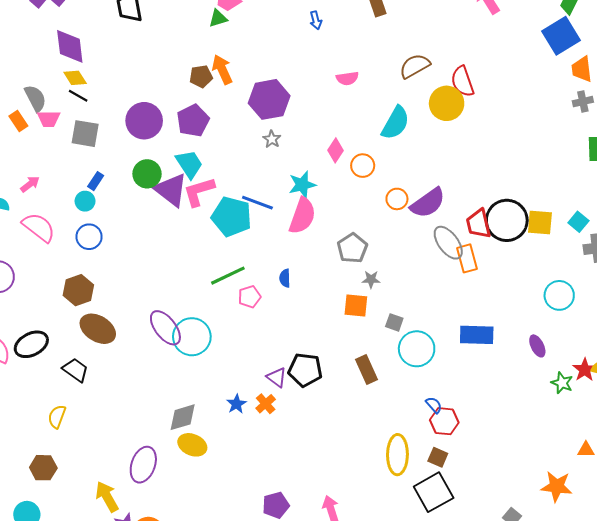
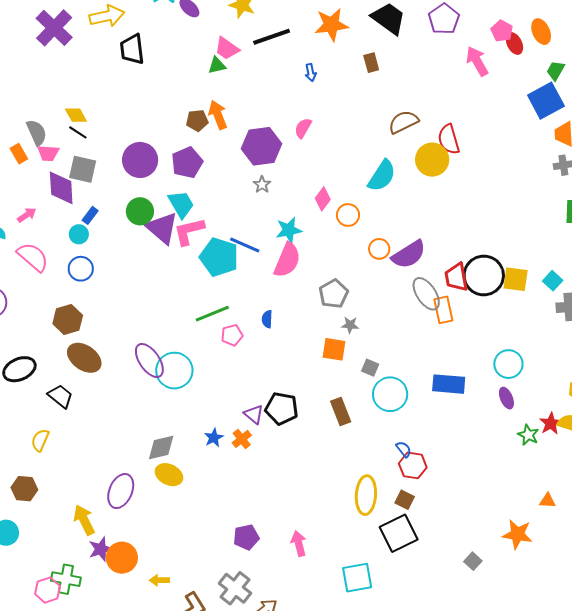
purple diamond: (70, 46) -> (61, 188), moved
pink semicircle: (347, 78) -> (303, 128), moved, turned 125
cyan circle: (559, 295) -> (508, 364), moved

